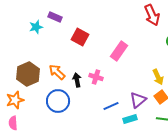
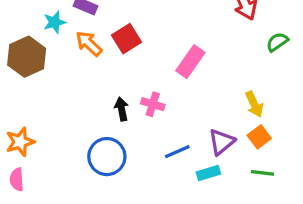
red square: (80, 37) -> (127, 39), turned 30
orange arrow: (57, 72) -> (89, 44), moved
brown hexagon: (28, 74) -> (27, 57), moved
blue circle: (58, 101) -> (107, 157), moved

